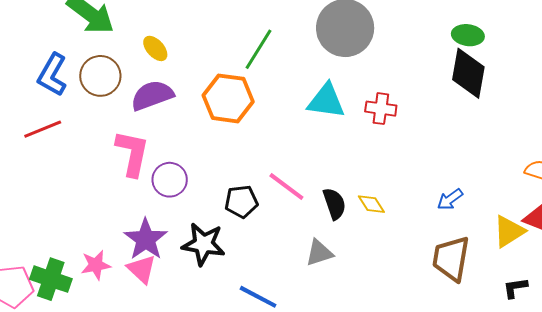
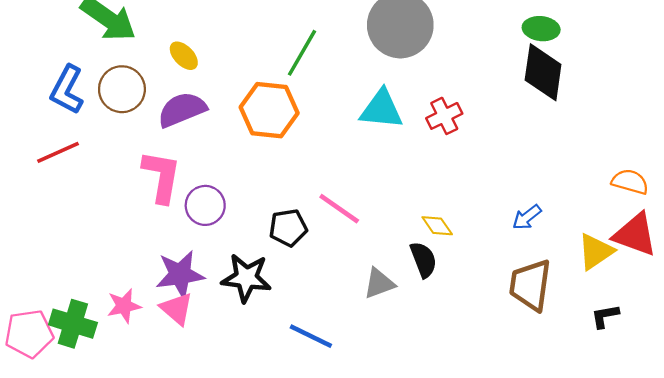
red cross: (381, 109) -> (444, 116), turned -32
black semicircle: (334, 204) -> (423, 260), moved
purple star: (146, 239) -> (180, 274), turned 30

